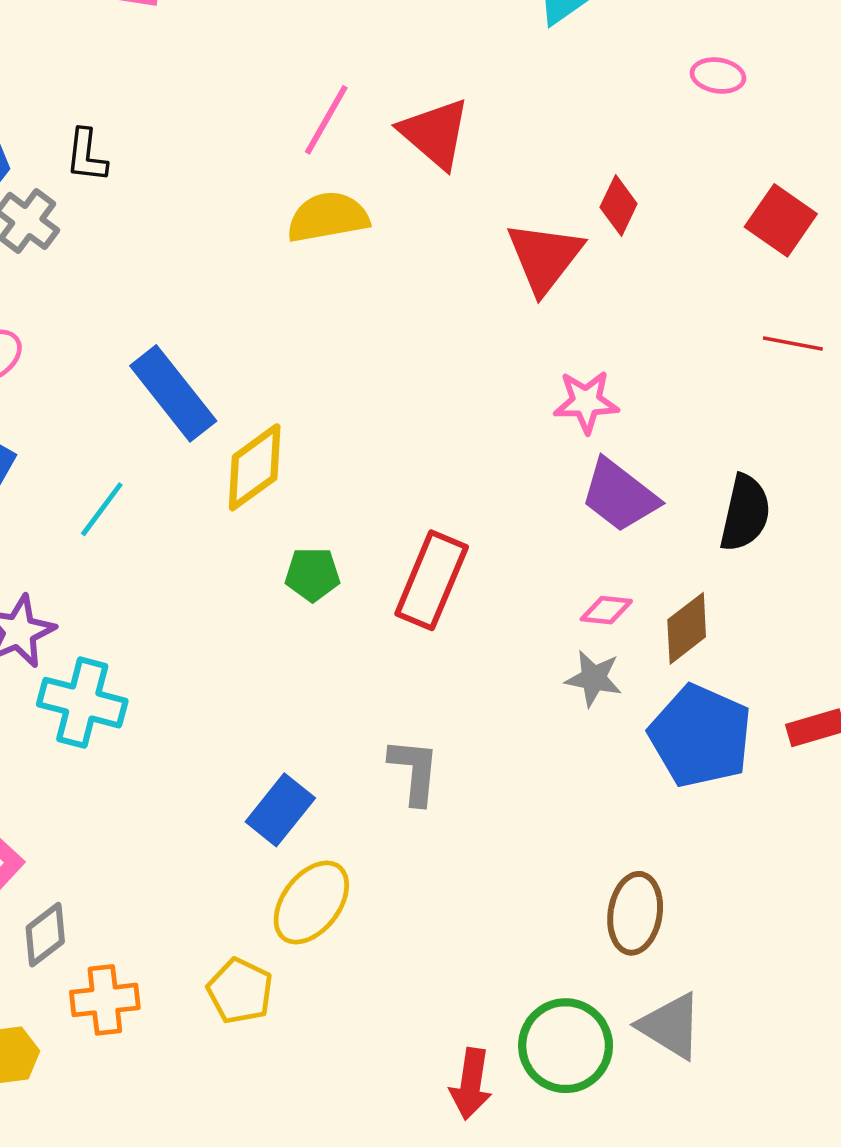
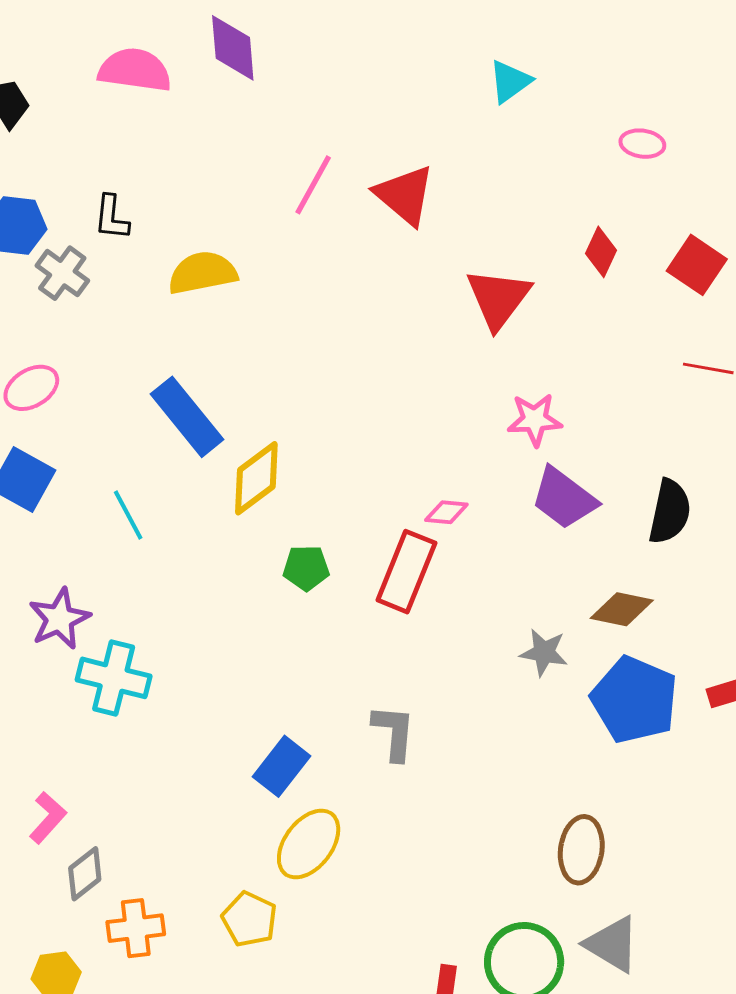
red diamond: (619, 206) -> (601, 252), moved
yellow semicircle: (328, 217) -> (203, 273), moved
cyan line: (102, 509) -> (128, 515), turned -64
pink diamond: (606, 610) -> (446, 512), moved
brown diamond: (687, 628) -> (622, 609), turned 50

